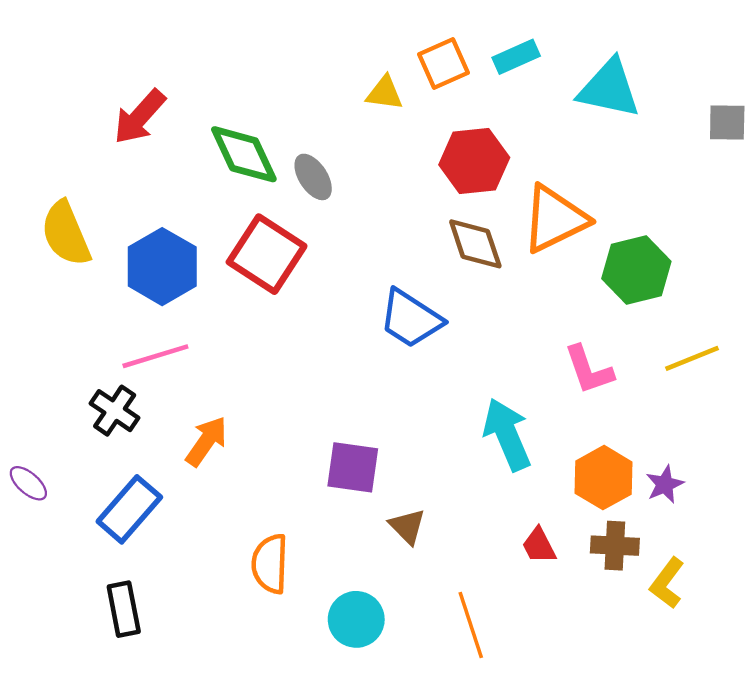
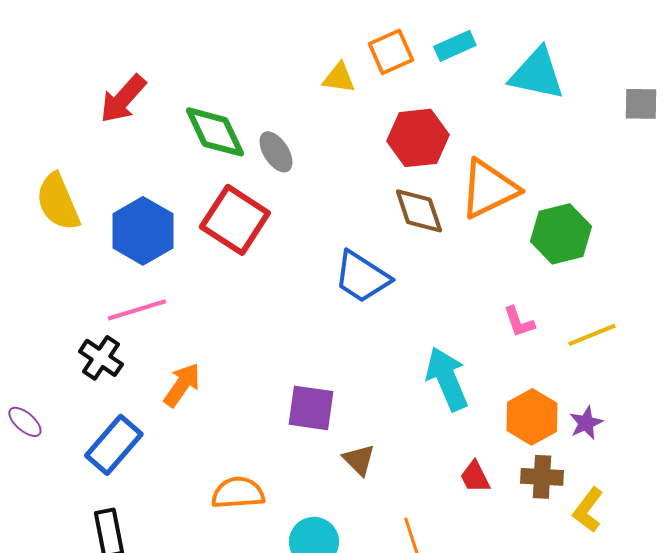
yellow line: (692, 358) -> (592, 335), moved
pink L-shape: (589, 370) -> (519, 322), size x0.7
orange semicircle: (270, 564) -> (238, 493), turned 84

